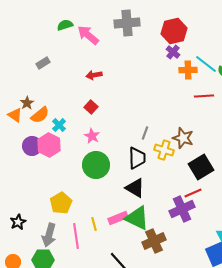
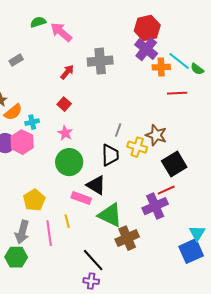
gray cross: (127, 23) -> (100, 61), moved
purple cross: (173, 52) -> (146, 49), size x1.6
red arrow: (94, 75) -> (67, 72), turned 140
cyan cross: (59, 125) -> (32, 122), turned 32
black triangle: (135, 188) -> (96, 185), moved
pink rectangle: (118, 218) -> (81, 198), moved, turned 42

